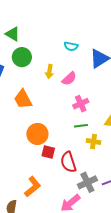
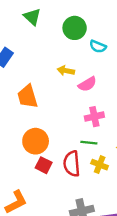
green circle: (22, 57) -> (75, 28), moved
yellow arrow: (49, 72) -> (66, 71), turned 80
red semicircle: (68, 162) -> (72, 164), moved

